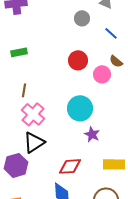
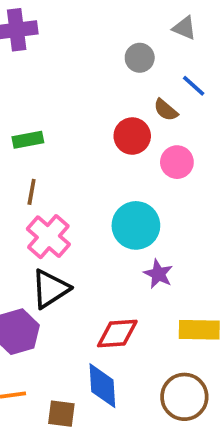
green rectangle: (19, 52) -> (28, 140), moved
brown semicircle: (116, 61) -> (166, 110), moved

